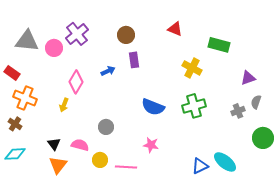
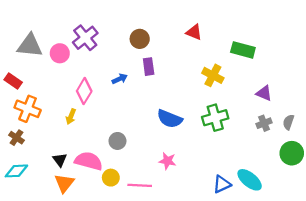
purple triangle: (248, 78) -> (264, 93), moved, turned 42
gray semicircle: (256, 102) -> (288, 122), moved
pink semicircle: (80, 145) -> (89, 161), size x1.4

